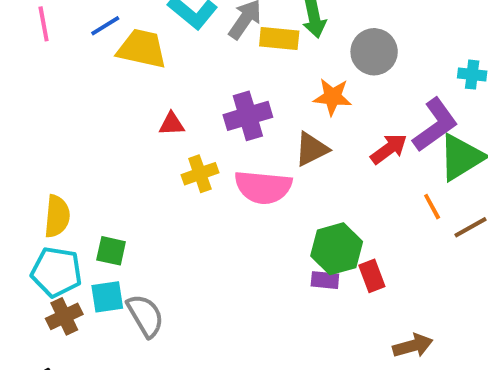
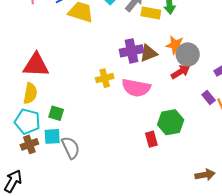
gray circle: (374, 52) -> (188, 54), moved
red triangle: (172, 124) -> (36, 65), moved, size x2.0
brown triangle: (312, 149) -> (149, 53), moved
red arrow: (389, 149) -> (180, 72), moved
red rectangle: (372, 276) -> (151, 139), moved
purple rectangle: (325, 280) -> (209, 98), moved, turned 40

